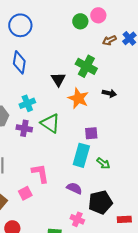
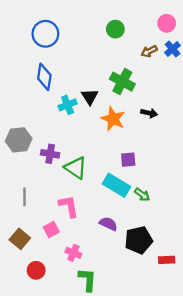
pink circle: (98, 15) -> (167, 23), moved
cyan cross: (27, 103) -> (68, 105), moved
green triangle: (50, 123) -> (76, 168), moved
cyan rectangle: (81, 155) -> (117, 185), turned -75
pink cross: (77, 219) -> (73, 253), moved

